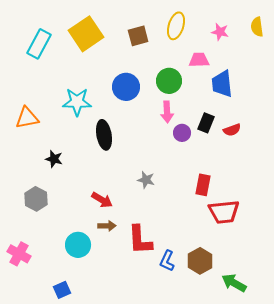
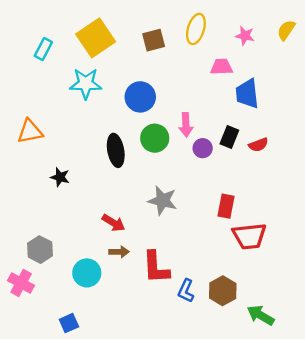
yellow semicircle: (257, 27) -> (286, 30), turned 42
cyan rectangle: (39, 44) -> (43, 49), size x0.7
green circle: (169, 81) -> (155, 138), moved
cyan star: (77, 102) -> (86, 84), moved
gray star: (146, 180) -> (163, 201), size x1.5
gray hexagon: (36, 199) -> (40, 250), moved

